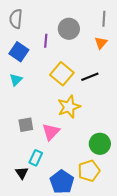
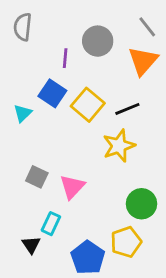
gray line: (104, 19) -> (147, 27), turned -42
orange triangle: (101, 43) -> (143, 61), size x1.6
blue square: (19, 52) -> (52, 93), moved
yellow star: (69, 107) -> (119, 146), moved
gray square: (26, 125) -> (37, 177), turned 35

